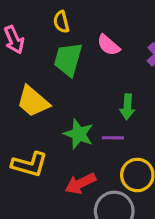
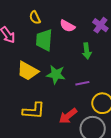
green arrow: (127, 107) -> (87, 51), moved
green star: (79, 134) -> (56, 75), moved

